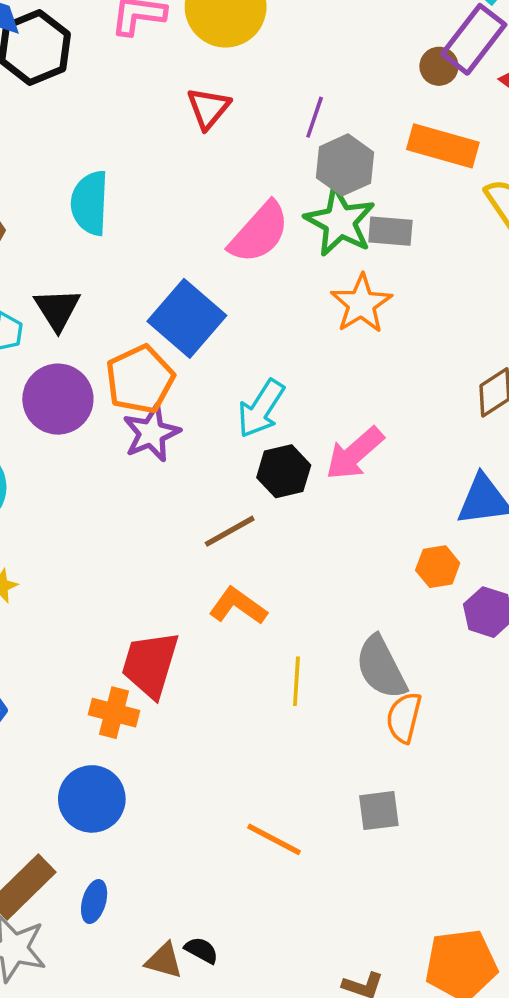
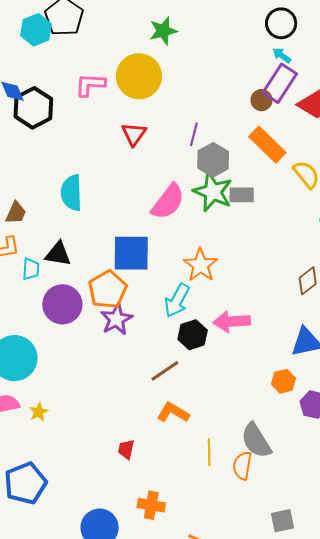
orange rectangle: (443, 146) -> (267, 145), turned 33
orange star: (361, 304) -> (201, 265), moved
black triangle: (57, 309) -> (58, 254), turned -44
blue square: (187, 318) -> (131, 253), turned -36
pink arrow: (355, 453) -> (232, 322), turned 42
red trapezoid: (150, 664) -> (126, 449), size x0.5
orange cross: (114, 713) -> (151, 505), moved
orange semicircle: (404, 718) -> (242, 466), moved
gray square: (379, 811) -> (282, 521), moved

